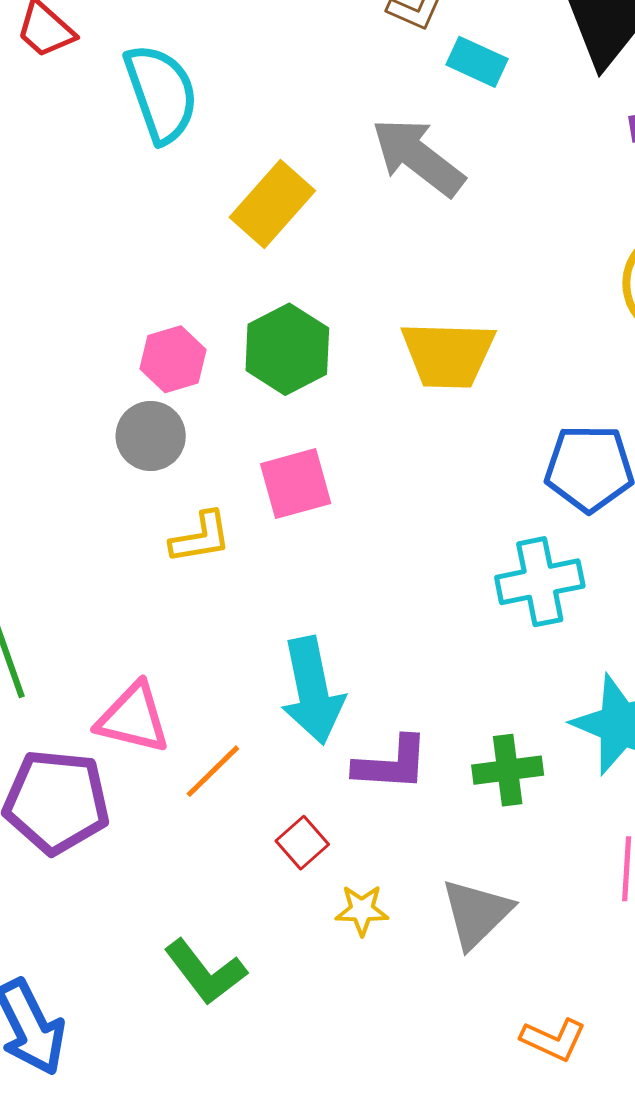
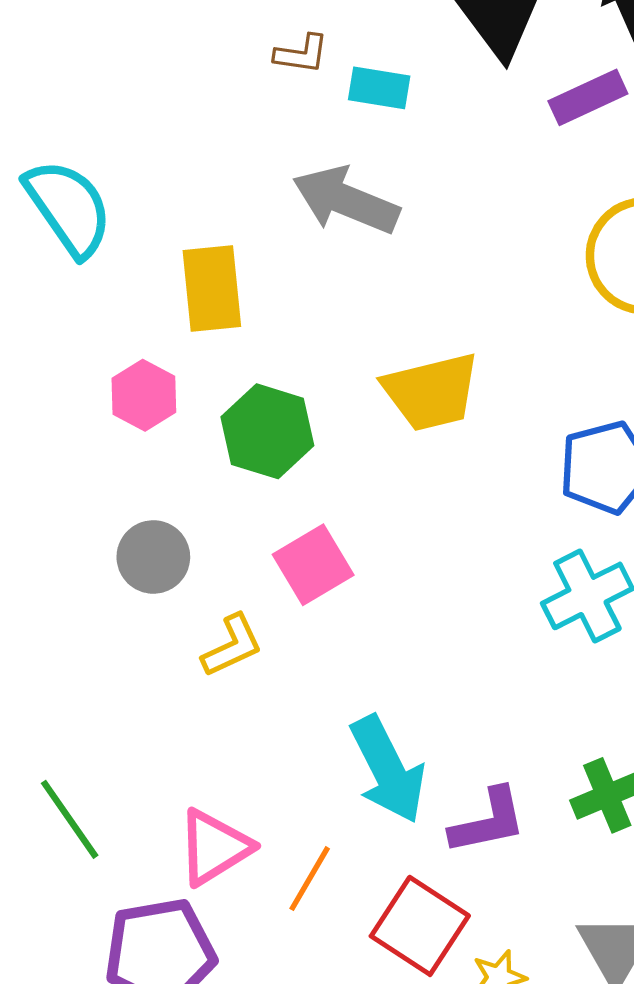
yellow rectangle: (272, 204) -> (212, 289), turned -32
pink hexagon: (173, 359) -> (144, 395), moved
pink triangle: (133, 718) -> (214, 847), turned -30
red square: (302, 843) -> (420, 926), size x1.8

